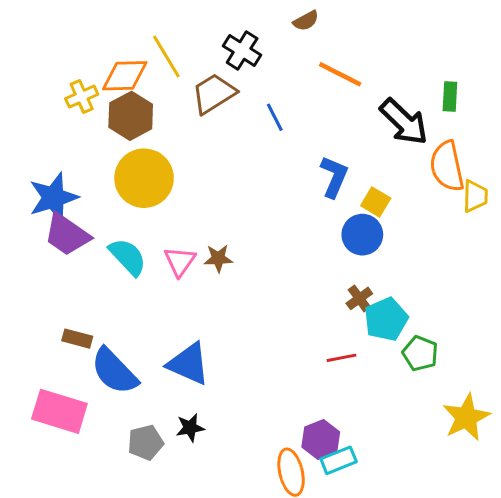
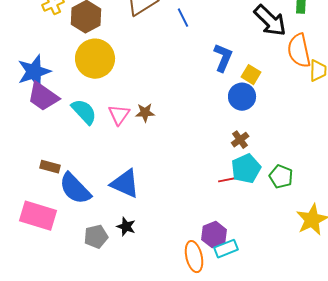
cyan pentagon: (386, 319) -> (246, 169), moved
black star: (190, 428) -> (126, 227), turned 30

